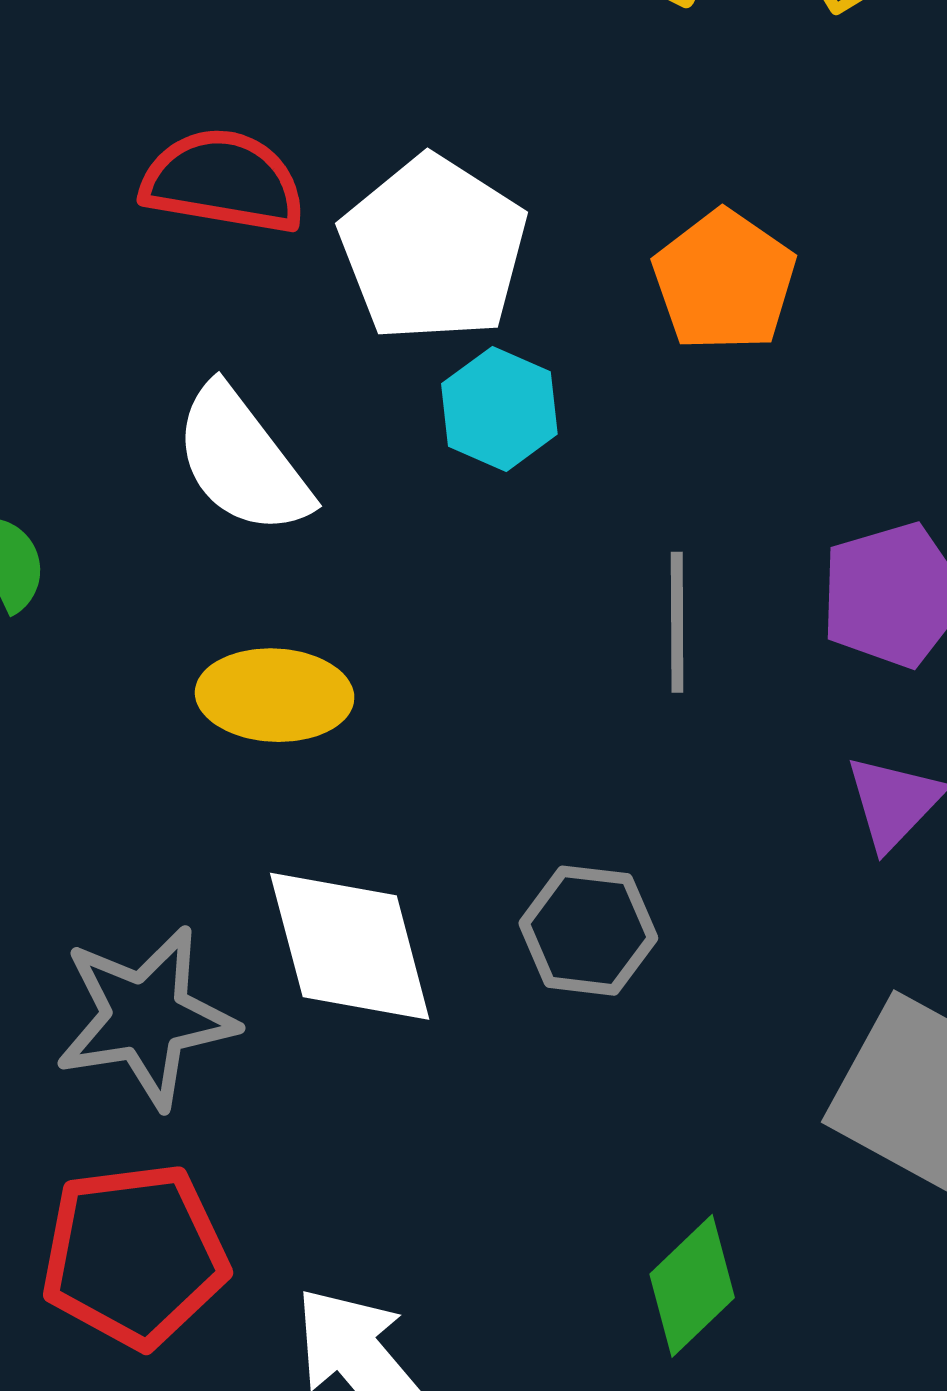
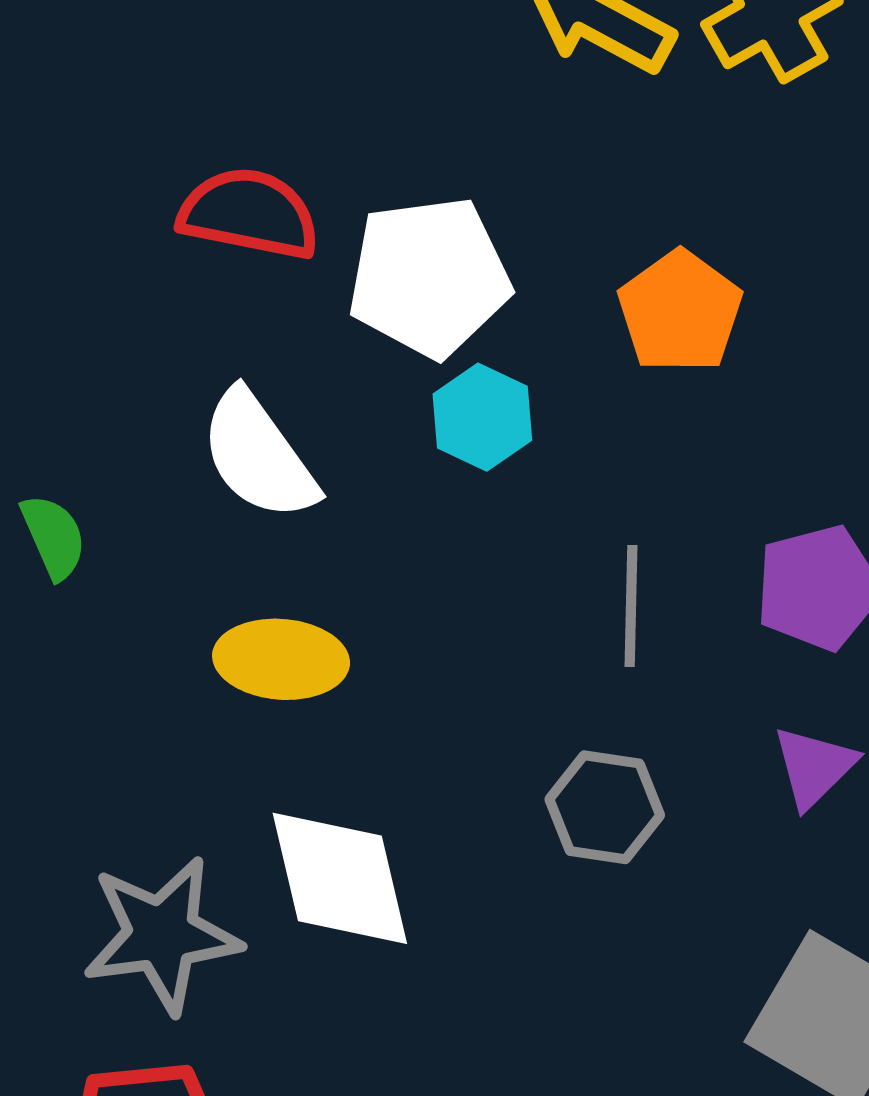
white pentagon: (433, 249) -> (429, 277), turned 30
gray hexagon: (588, 931) -> (605, 807), moved

